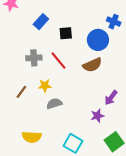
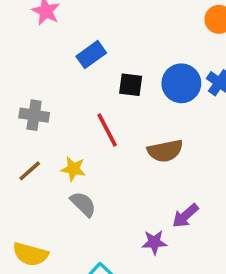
blue circle: (98, 40) -> (181, 83), moved
gray cross: (34, 58) -> (34, 115), moved
gray semicircle: (54, 104) -> (83, 204), turned 49

